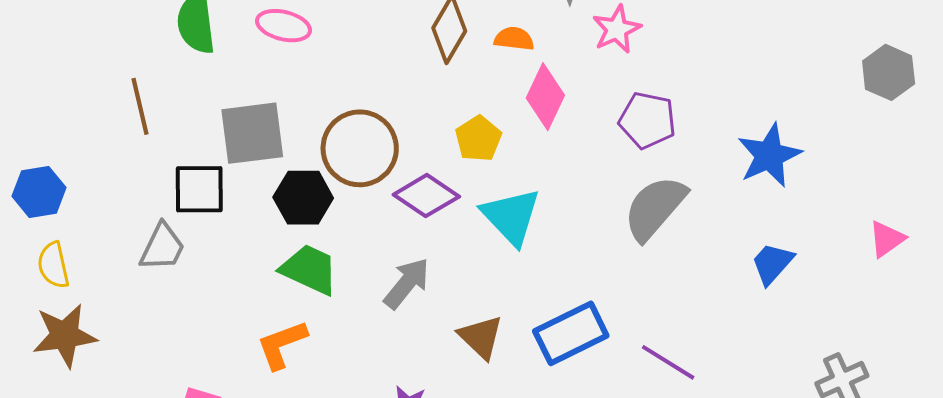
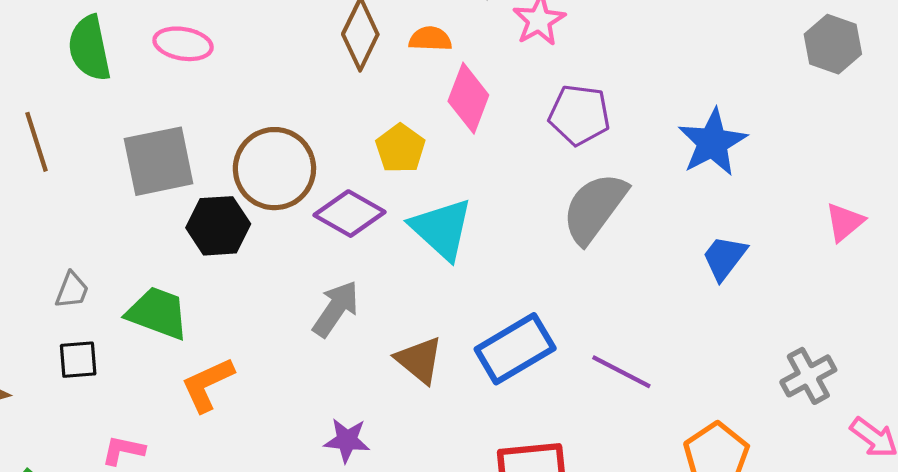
black square: (199, 189) -> (78, 360), moved, size x0.7
gray trapezoid: (162, 247) -> (72, 290), size x0.7
green trapezoid: (309, 269) -> (158, 313), moved

